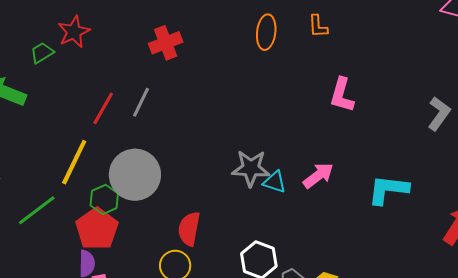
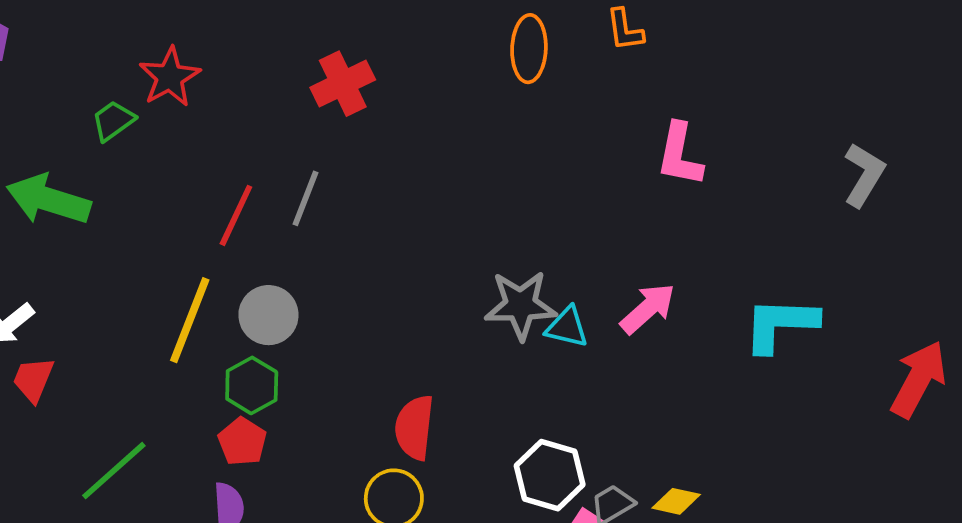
gray circle: (135, 175) -> (268, 315), moved, size x0.6
green line: (37, 210) -> (114, 471), moved
red pentagon: (97, 229) -> (242, 442), size x0.6

